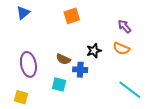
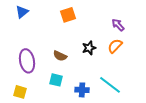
orange semicircle: (121, 49) -> (115, 46), turned 112
blue cross: (80, 70) -> (82, 90), moved
cyan line: (130, 90) -> (110, 85), moved

